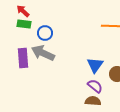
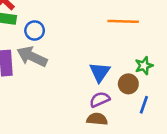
purple semicircle: (95, 86) -> (100, 100), turned -63

